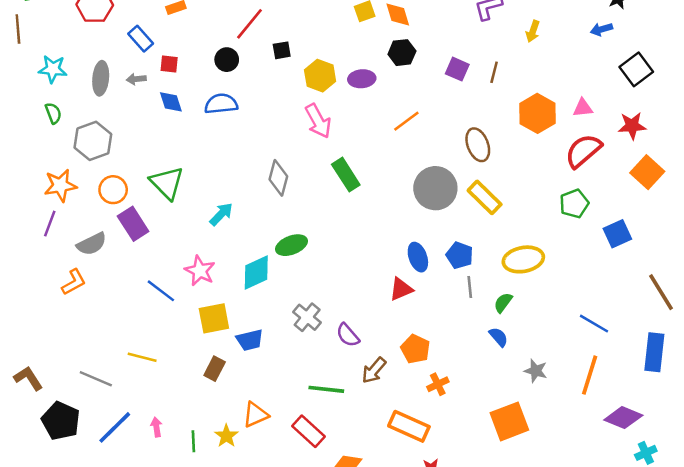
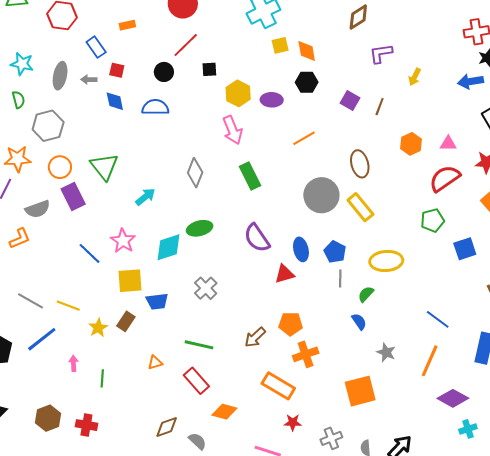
blue arrow: (601, 29) -> (470, 81), size x1.4
orange hexagon: (537, 113) -> (411, 144), size x0.7
purple semicircle: (348, 335) -> (257, 238), moved, size x1.4
orange pentagon: (415, 349) -> (291, 324), turned -30
gray line: (96, 379) -> (31, 301), moved
orange cross: (438, 384) -> (306, 354), size x1.4
green line: (326, 389) -> (199, 345), moved
orange triangle: (256, 415) -> (155, 363), size x0.7
blue line: (115, 427) -> (42, 339), moved
yellow star: (226, 436) -> (98, 328), moved

